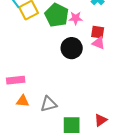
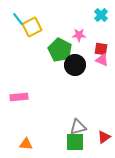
green pentagon: (57, 15) -> (60, 50), moved
orange triangle: (23, 101) -> (26, 144), moved
gray triangle: (49, 104) -> (78, 127), moved

